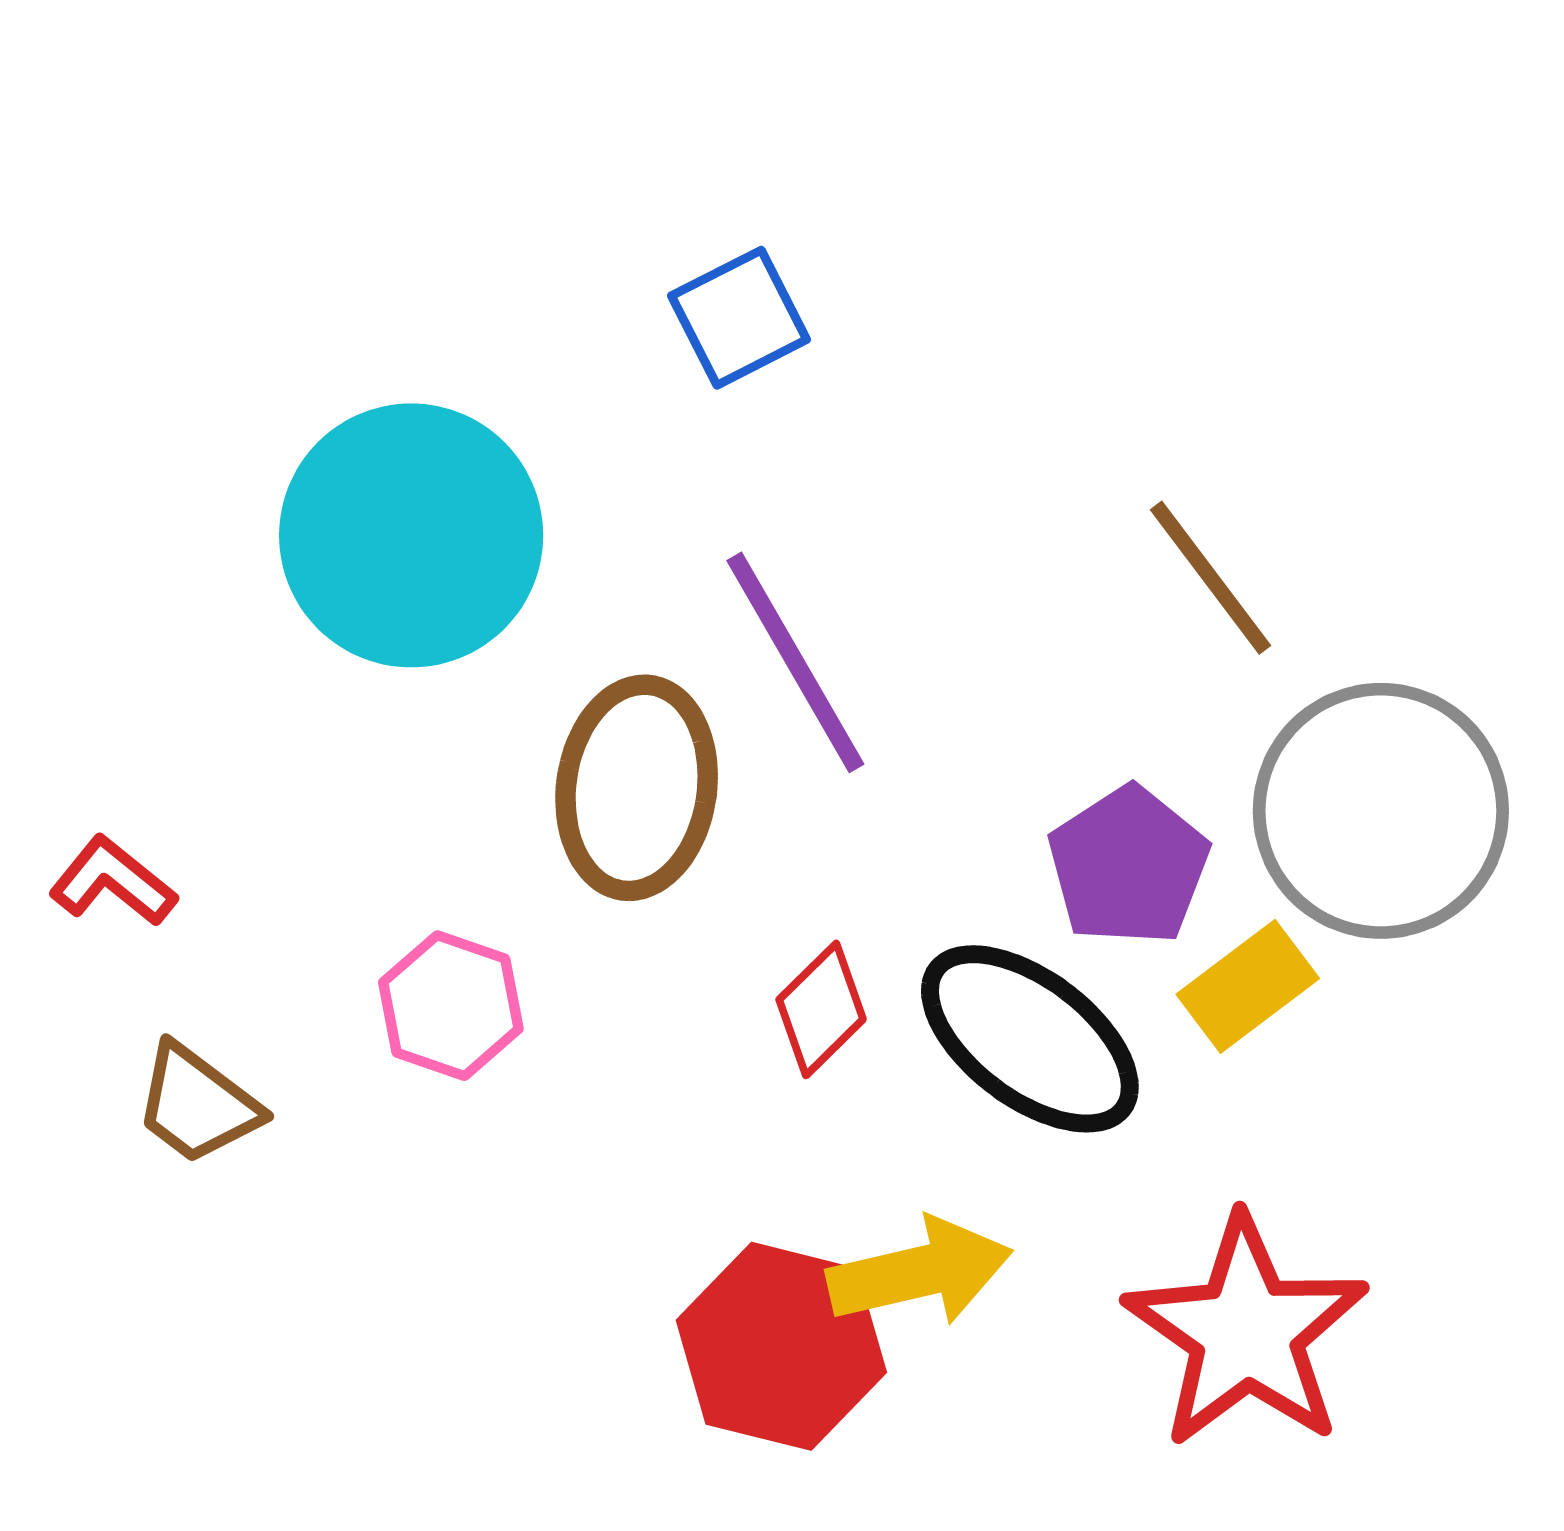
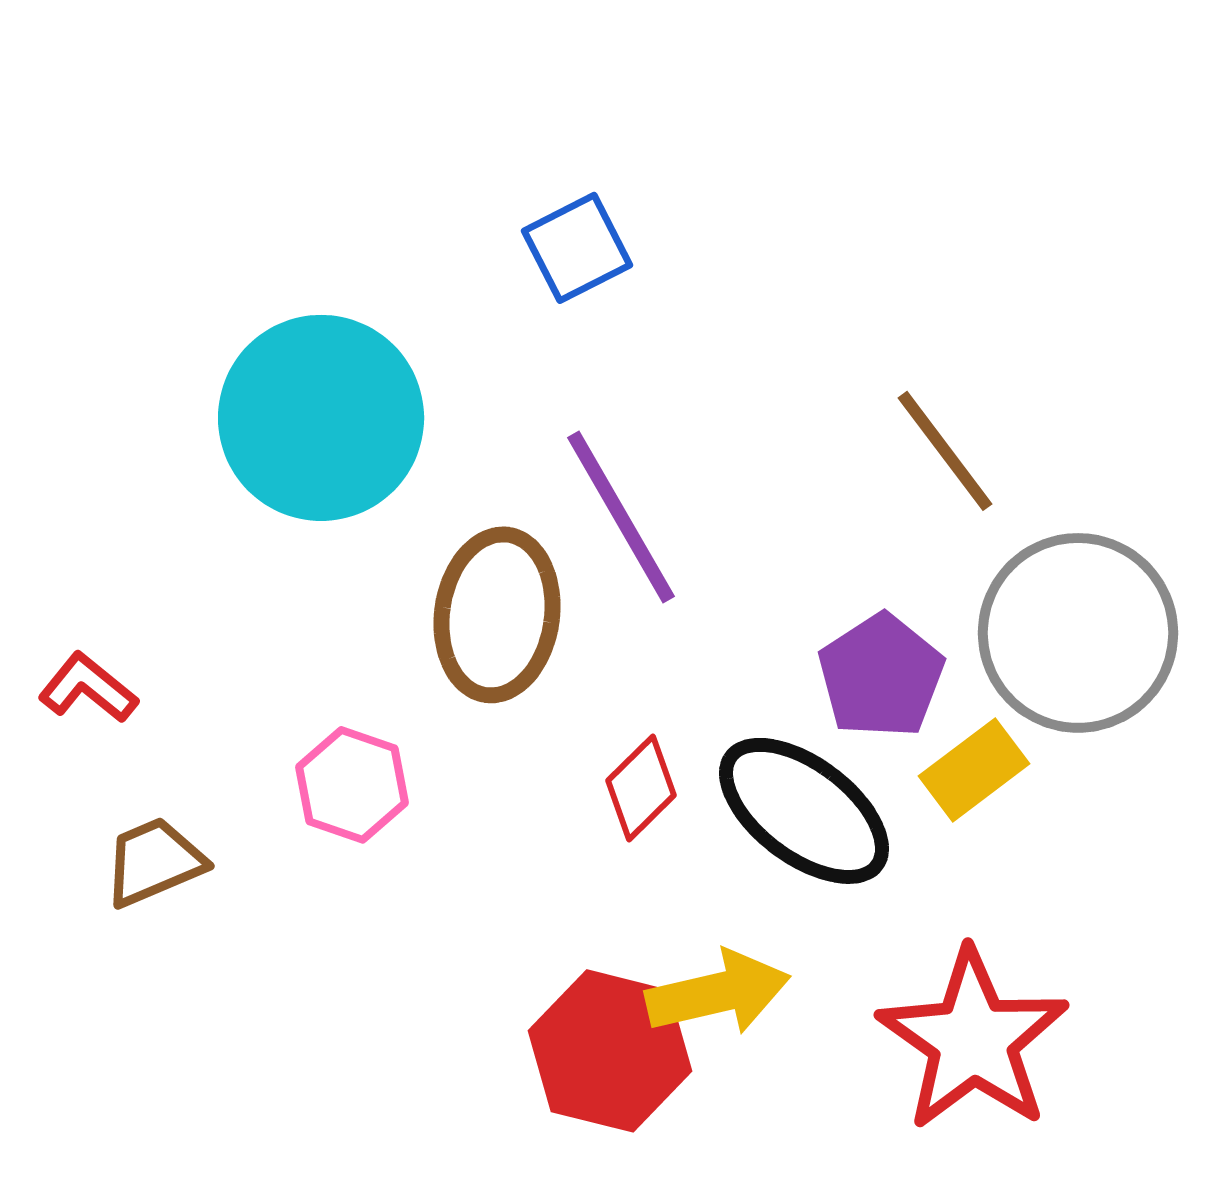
brown trapezoid: (197, 1104) -> (154, 862), turned 120

